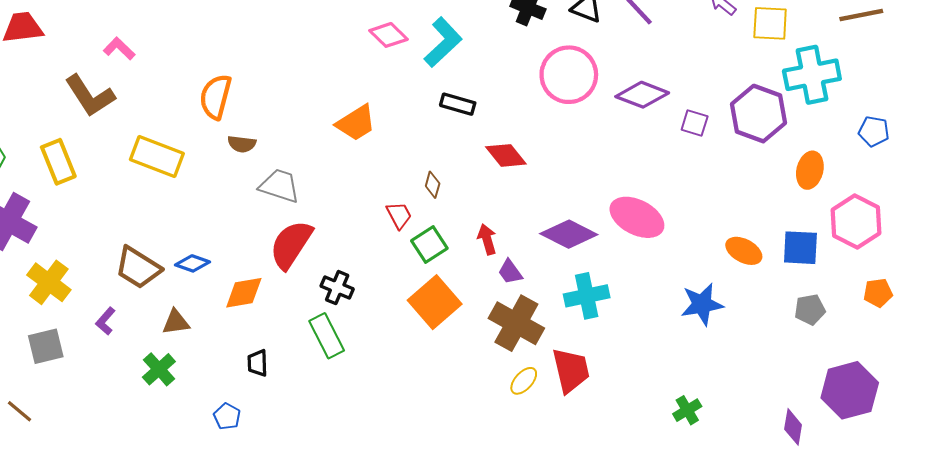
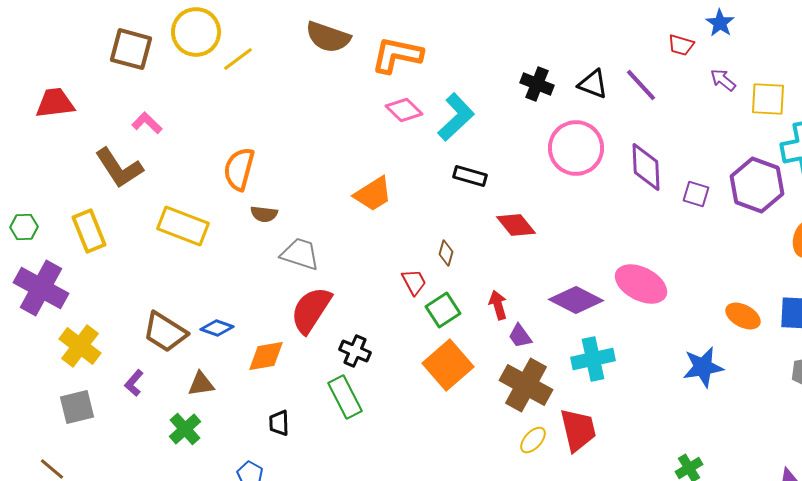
purple diamond: (642, 95) -> (646, 167), turned 66

